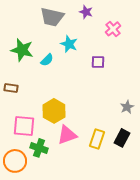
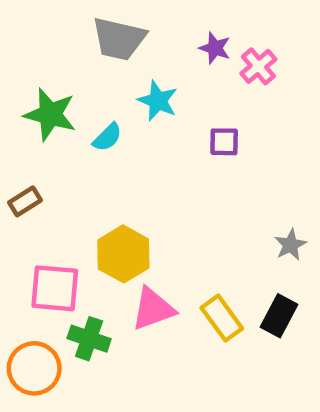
purple star: (86, 12) -> (215, 48), moved
brown rectangle: (11, 88) -> (25, 201), turned -40
yellow rectangle: (97, 139) -> (222, 318), turned -54

